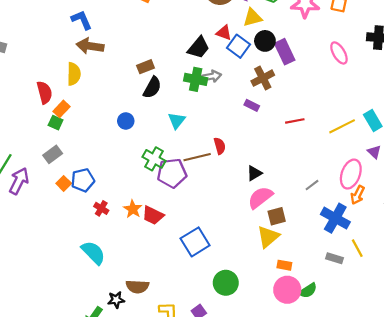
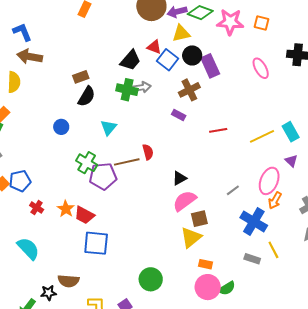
blue square: (195, 242) -> (96, 243), moved, turned 36

